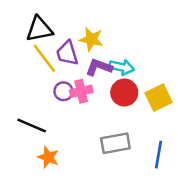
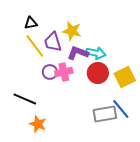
black triangle: (39, 29) -> (31, 23), size x0.6
gray rectangle: (115, 143) -> (105, 114), moved
blue line: (159, 155) -> (121, 109), moved, turned -50

